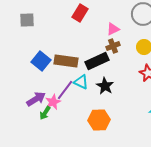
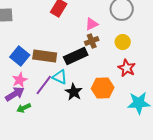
black star: (105, 86) -> (74, 92), moved
pink star: (53, 102) -> (20, 80), moved
green arrow: (45, 113) -> (24, 108), turned 32
orange hexagon: (99, 120) -> (103, 88), moved

